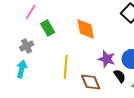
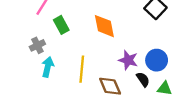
cyan arrow: (22, 69) -> (48, 67), moved

